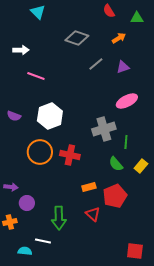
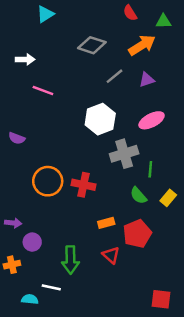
cyan triangle: (38, 12) -> (45, 14), turned 42
orange arrow: (119, 38) -> (142, 45), size x1.6
white hexagon: (50, 116) -> (100, 119), moved

